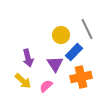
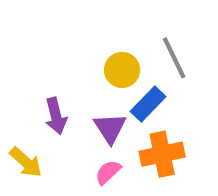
yellow arrow: (23, 81) -> (26, 162), moved
pink semicircle: (46, 86) -> (108, 172), moved

